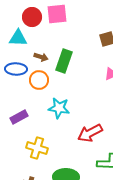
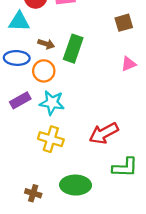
cyan star: (59, 108) -> (52, 103), moved
purple rectangle: (19, 117) -> (20, 100), moved
yellow cross: (37, 148) -> (51, 139), moved

